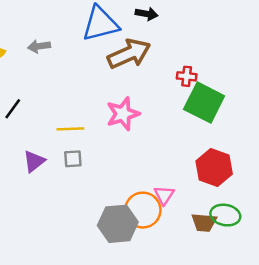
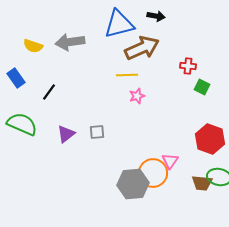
gray arrow: (39, 46) -> (70, 42), size x1.6
green square: (204, 103) -> (202, 87), size x0.5
pink star: (123, 114) -> (137, 96), size x0.6
yellow line: (70, 129) -> (127, 75), moved

